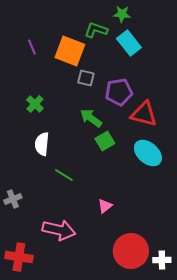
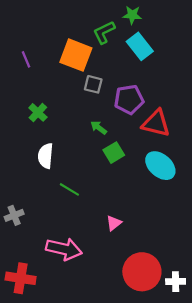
green L-shape: (96, 30) -> (104, 32), turned -45
purple line: (32, 47) -> (26, 59), moved
green arrow: (91, 118) -> (99, 128), size x0.7

